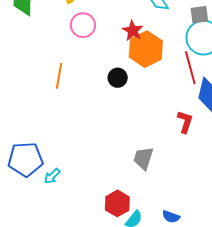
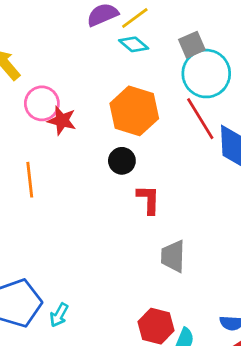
red star: (133, 31) -> (62, 121), moved
black circle: (118, 78) -> (122, 161), moved
red L-shape: (185, 122) -> (148, 199), moved

